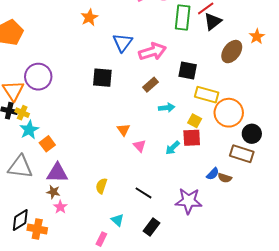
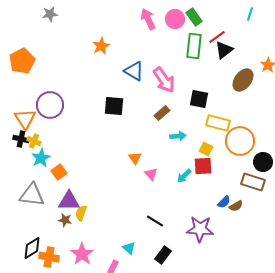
blue triangle: (122, 43) -> (134, 71), turned -35
pink arrow: (153, 52) -> (164, 80), turned 72
brown semicircle: (225, 178) -> (236, 206), turned -48
yellow semicircle: (101, 186) -> (81, 213), moved
pink star: (60, 207) -> (82, 254), moved, size x1.6

